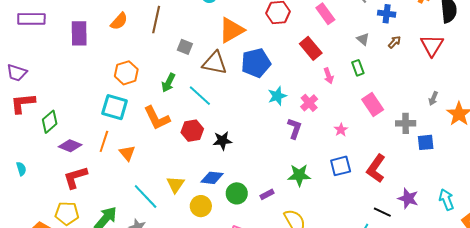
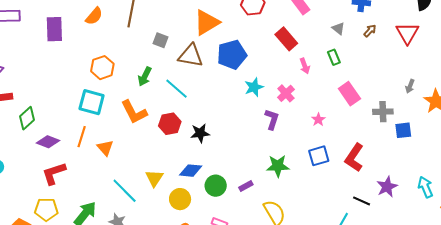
purple star: (408, 198) -> (387, 187), turned 30

